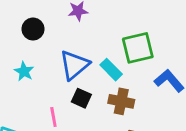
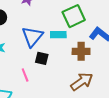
cyan rectangle: (111, 70) -> (58, 35), turned -35
brown cross: (121, 101) -> (81, 51), moved

